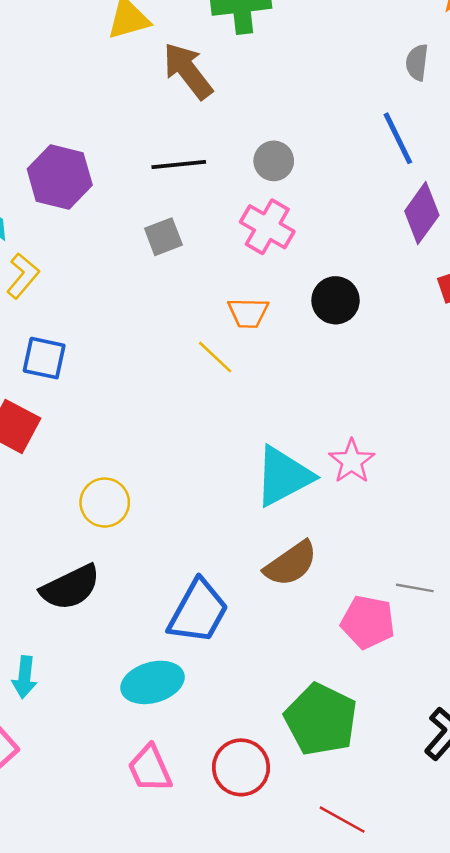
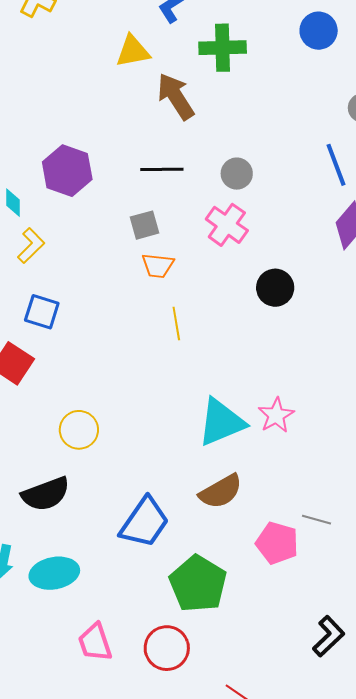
orange trapezoid: (248, 313) -> (158, 266), moved
yellow line: (215, 357) -> (176, 324), turned 32
cyan ellipse: (152, 682) -> (54, 573), moved
green pentagon: (321, 719) -> (198, 584), moved

